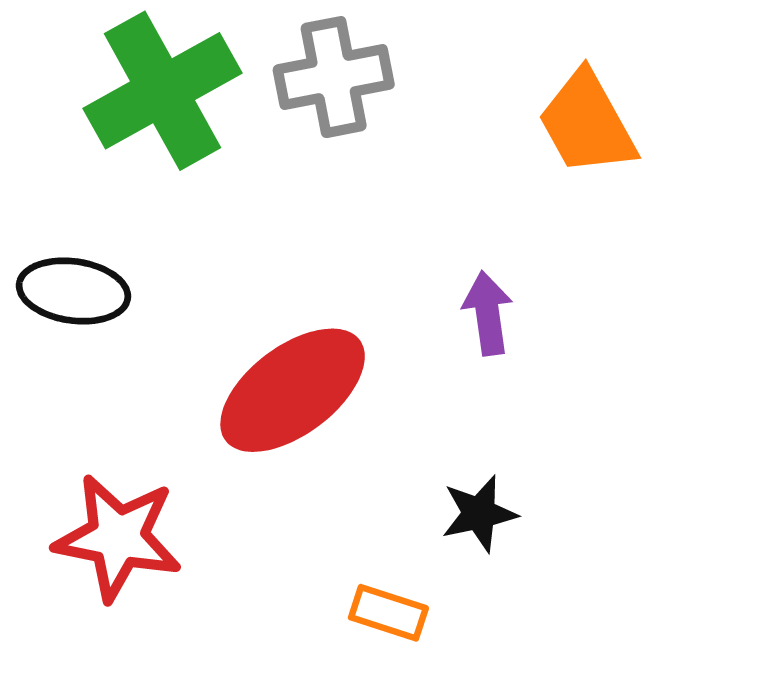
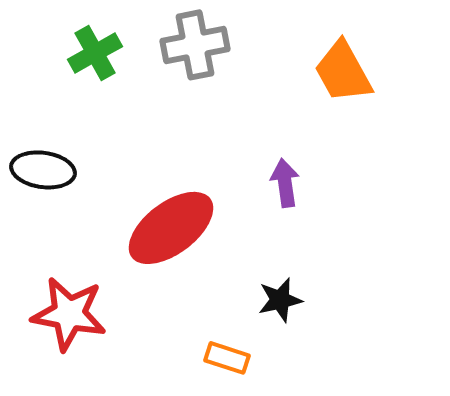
green cross: (162, 91) -> (95, 53), size x0.6

